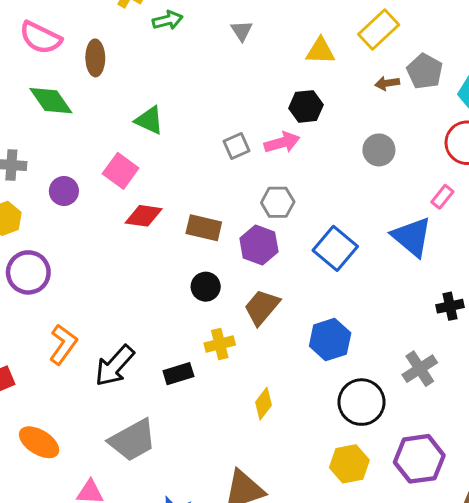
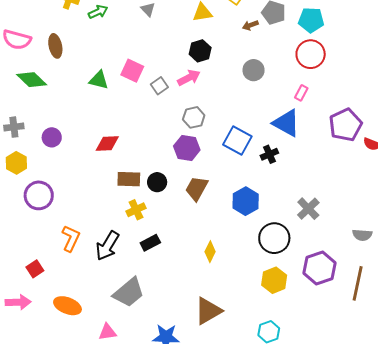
pink square: (121, 171) -> (132, 71), moved
brown rectangle: (204, 228) -> (129, 179), moved
black cross: (450, 306) -> (269, 154), moved
yellow cross: (220, 344) -> (136, 210), moved

